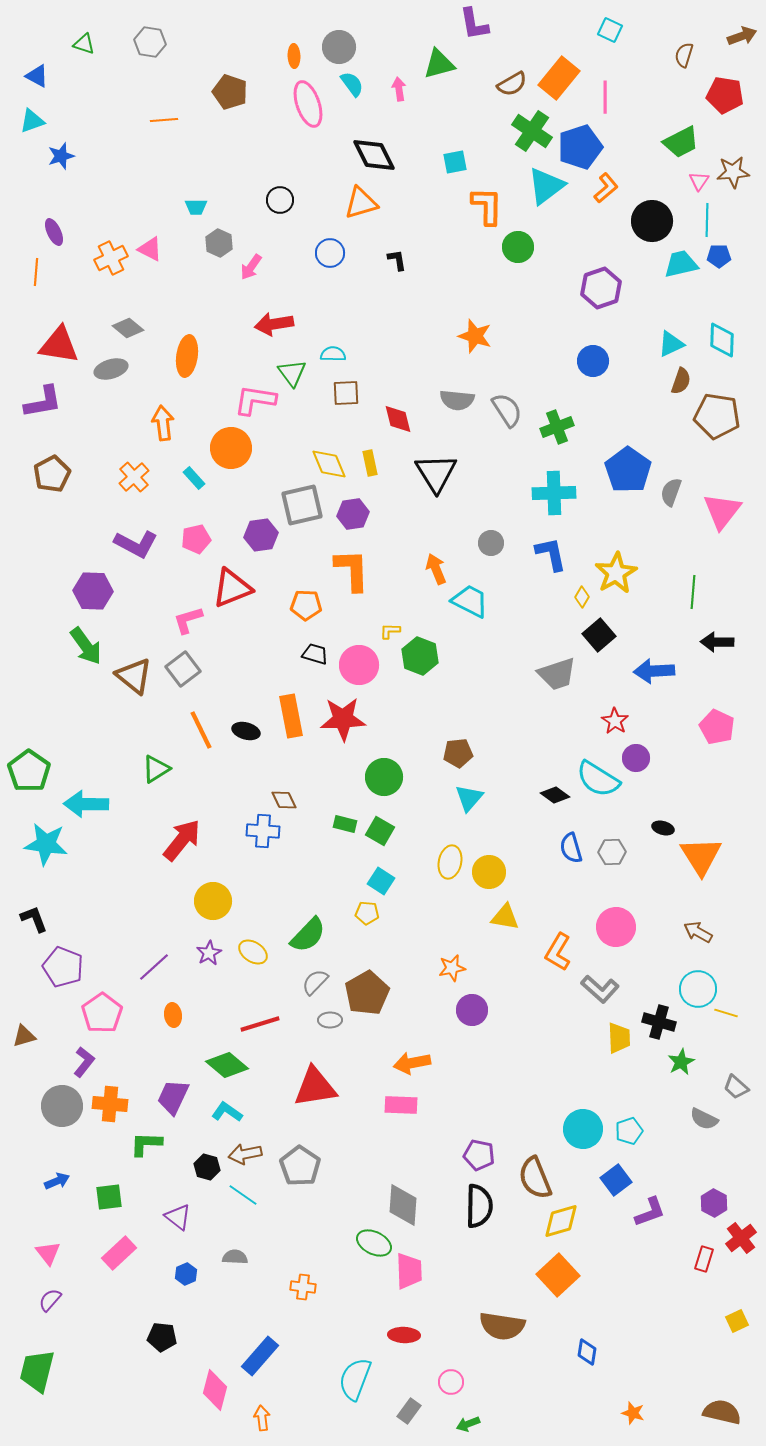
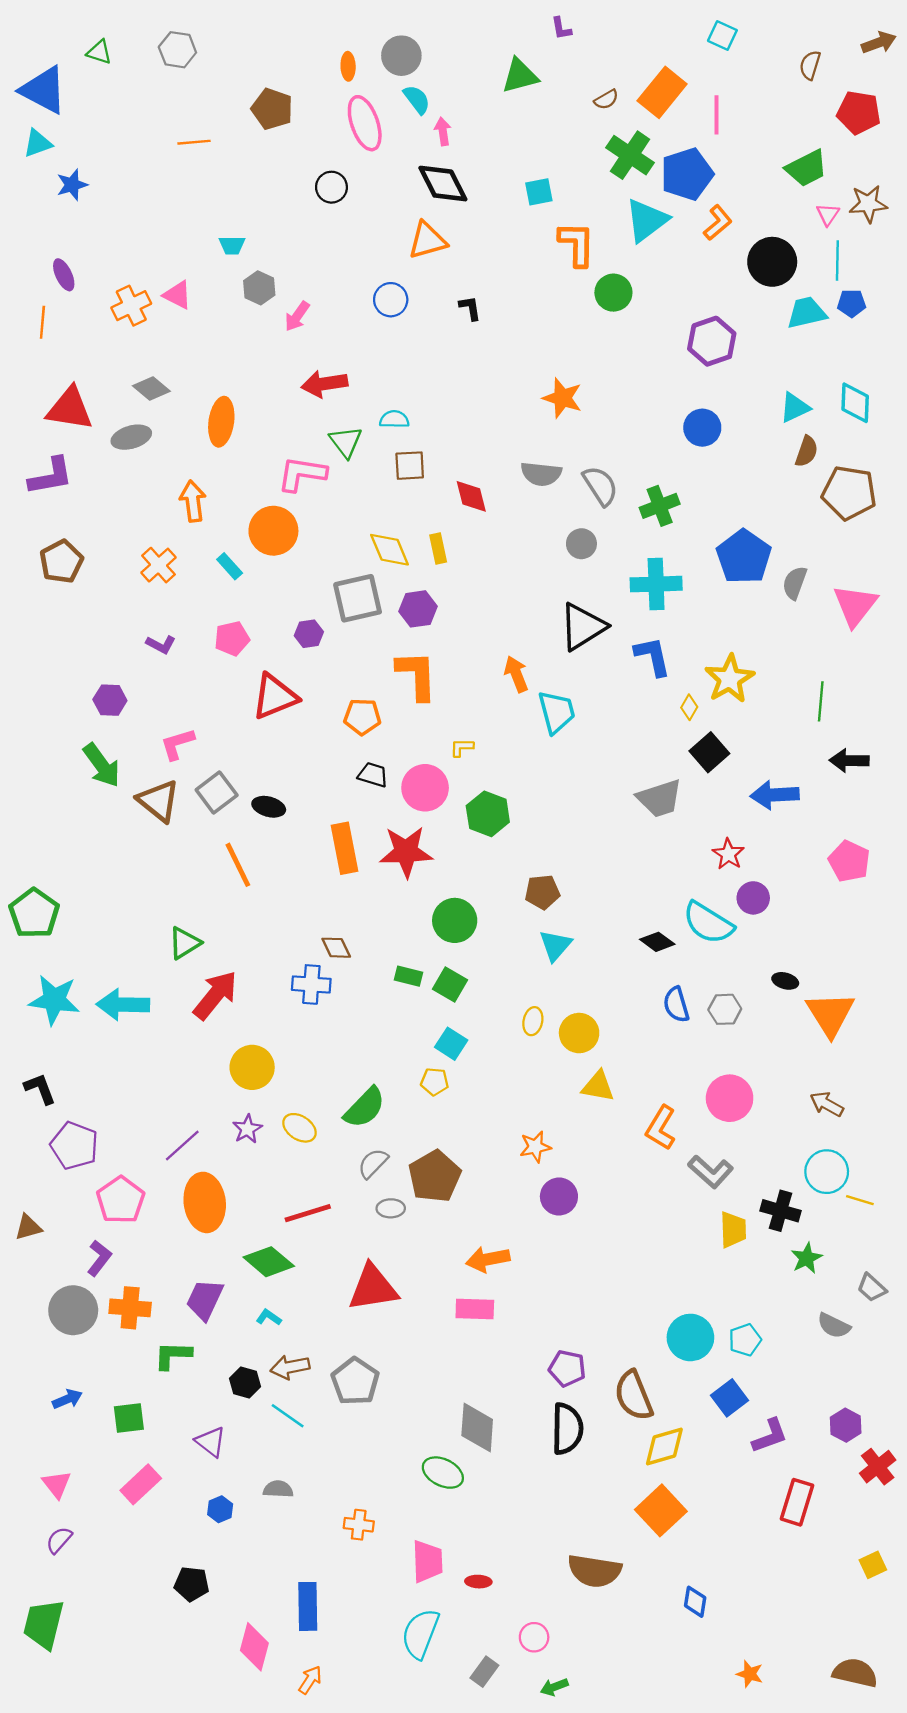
purple L-shape: (474, 24) -> (561, 28), size x0.6
blue triangle: (37, 76) -> (44, 90), size x1.8
brown semicircle: (512, 84) -> (606, 99), size x0.7
pink arrow: (399, 89) -> (443, 131), moved
black circle: (280, 200) -> (331, 187), moved
black triangle: (436, 473) -> (583, 627), moved, turned 30
purple hexagon: (261, 535) -> (309, 634), size x0.7
gray circle: (491, 543) -> (581, 544), moved
purple L-shape: (136, 544) -> (161, 644), size x0.6
purple hexagon: (93, 591) -> (110, 700), size x0.7
cyan trapezoid: (470, 601) -> (557, 712), turned 48
pink L-shape: (188, 620) -> (177, 744), moved
green hexagon: (420, 656) -> (488, 814), moved
black ellipse: (246, 731) -> (269, 807), moved
green triangle: (156, 769) -> (185, 943), moved
cyan arrow: (86, 804) -> (123, 1005), moved
yellow ellipse: (450, 862) -> (533, 1021), size x0.7
orange ellipse: (173, 1015) -> (205, 1202), size x2.0
cyan L-shape: (227, 1112) -> (269, 1317), size x0.7
red rectangle: (704, 1259) -> (797, 1502), moved, size x1.5
pink trapezoid: (409, 1271) -> (427, 1561), moved
red ellipse: (404, 1335) -> (478, 1582), size x0.7
blue rectangle: (260, 1356) -> (308, 1606), turned -42
orange arrow: (262, 1418) -> (310, 1680), turned 40

